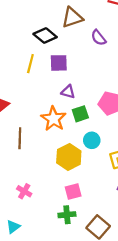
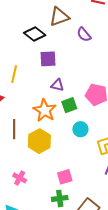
yellow line: (30, 64) -> (14, 74), moved
yellow hexagon: (69, 157) -> (39, 141), moved

